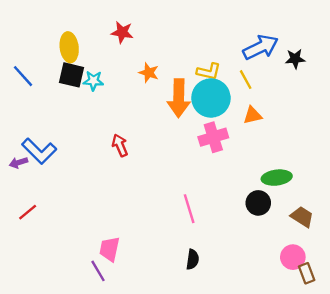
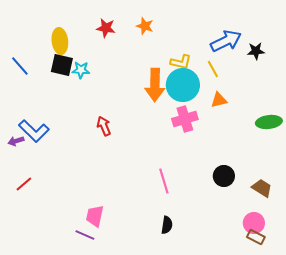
orange star: (149, 73) -> (145, 26), moved
green ellipse: (277, 178) -> (269, 122), moved
purple line: (98, 271) -> (85, 235), turned -36
brown rectangle: (307, 273) -> (256, 237), moved, turned -42

